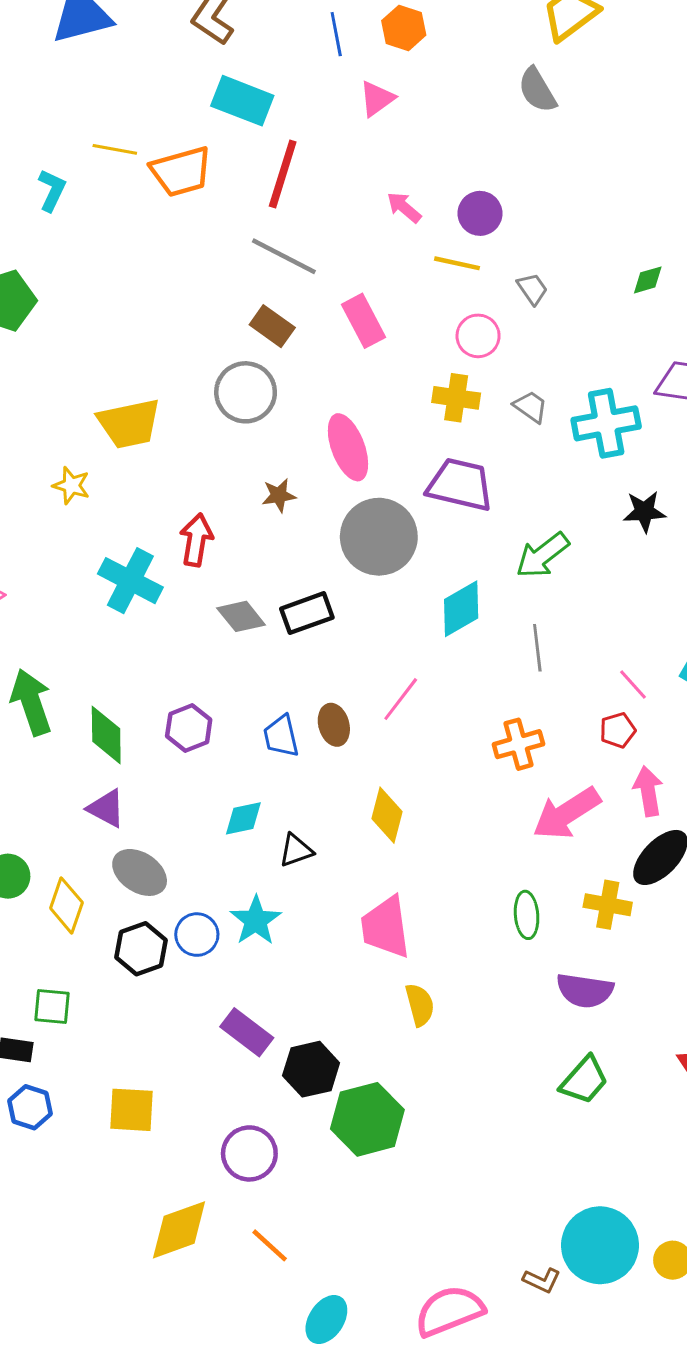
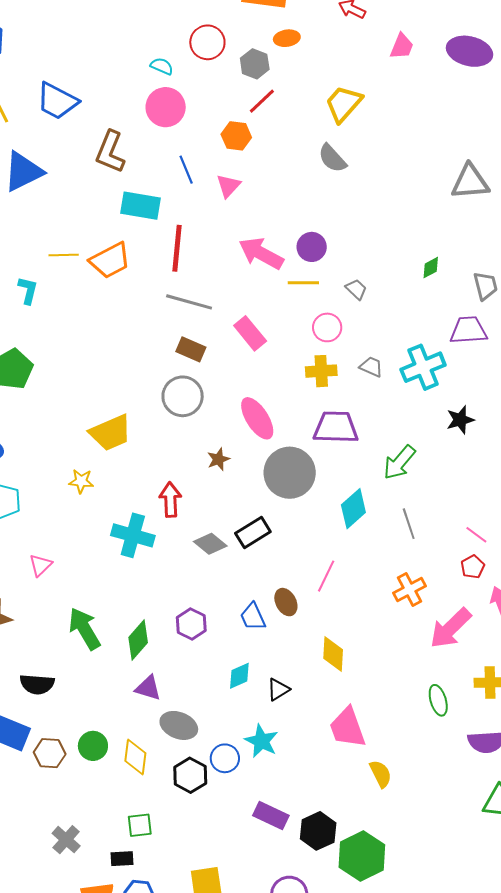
blue line: (336, 34) -> (186, 170), moved
pink arrow: (404, 207) -> (261, 253), size x1.8
green diamond: (106, 735) -> (138, 640), turned 54

